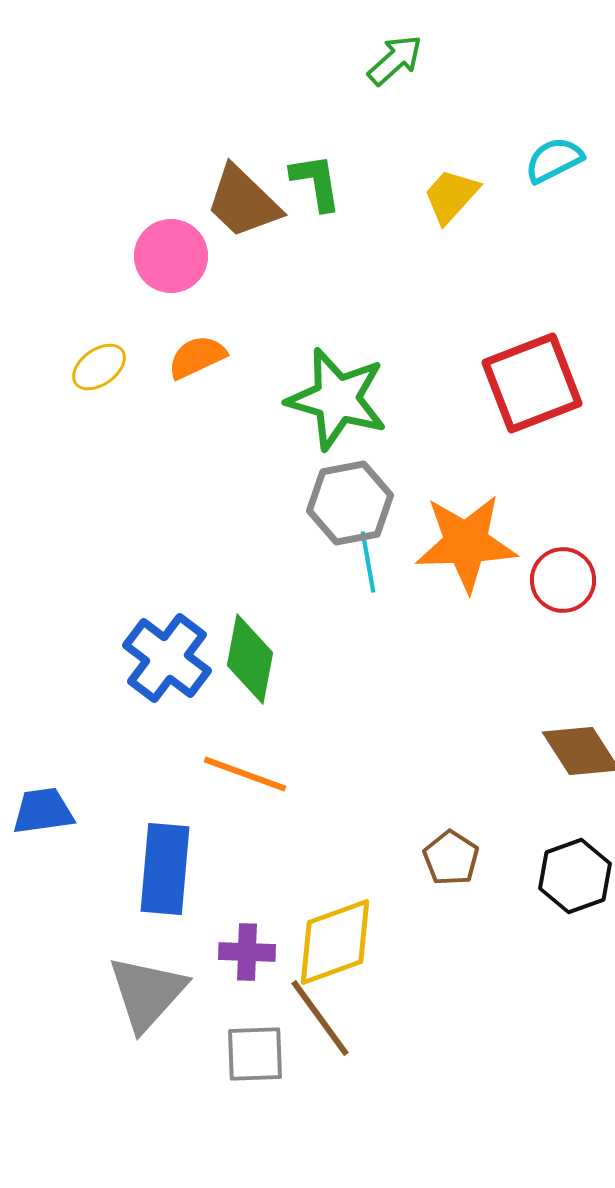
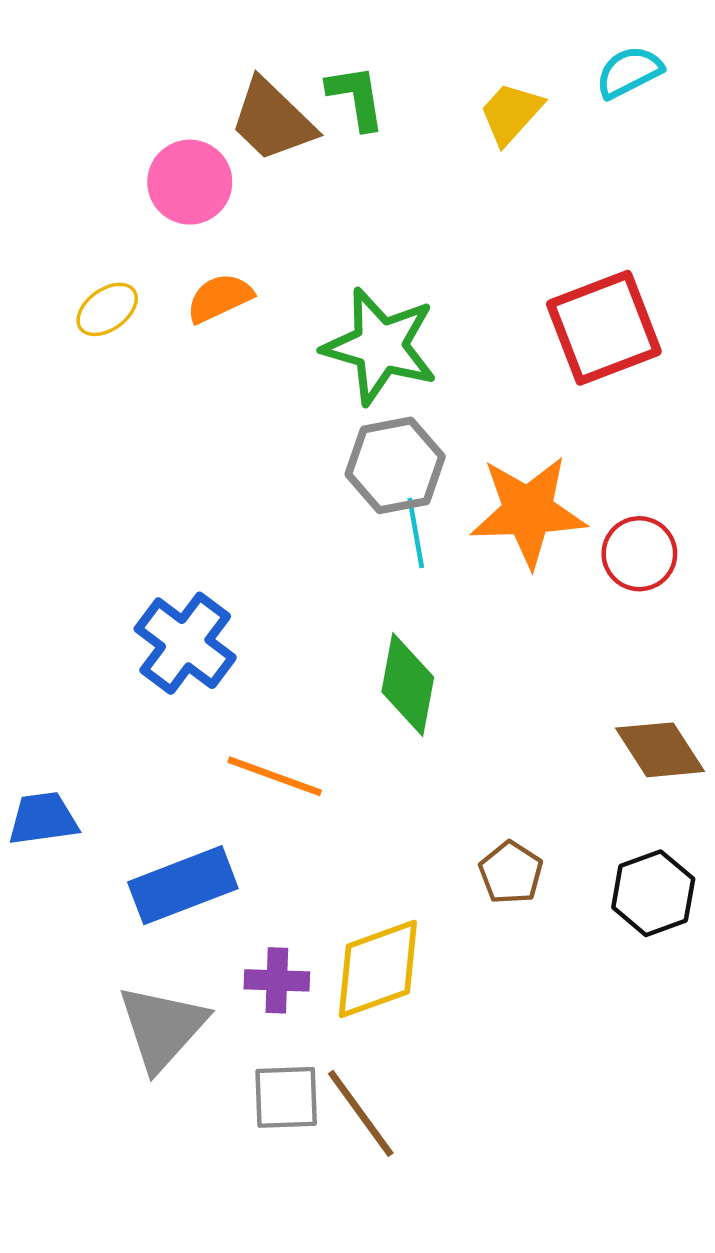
green diamond: (250, 659) -> (408, 684), moved
blue rectangle: (165, 869) -> (183, 885), turned 64
brown line: (320, 1018) -> (361, 1113), moved

